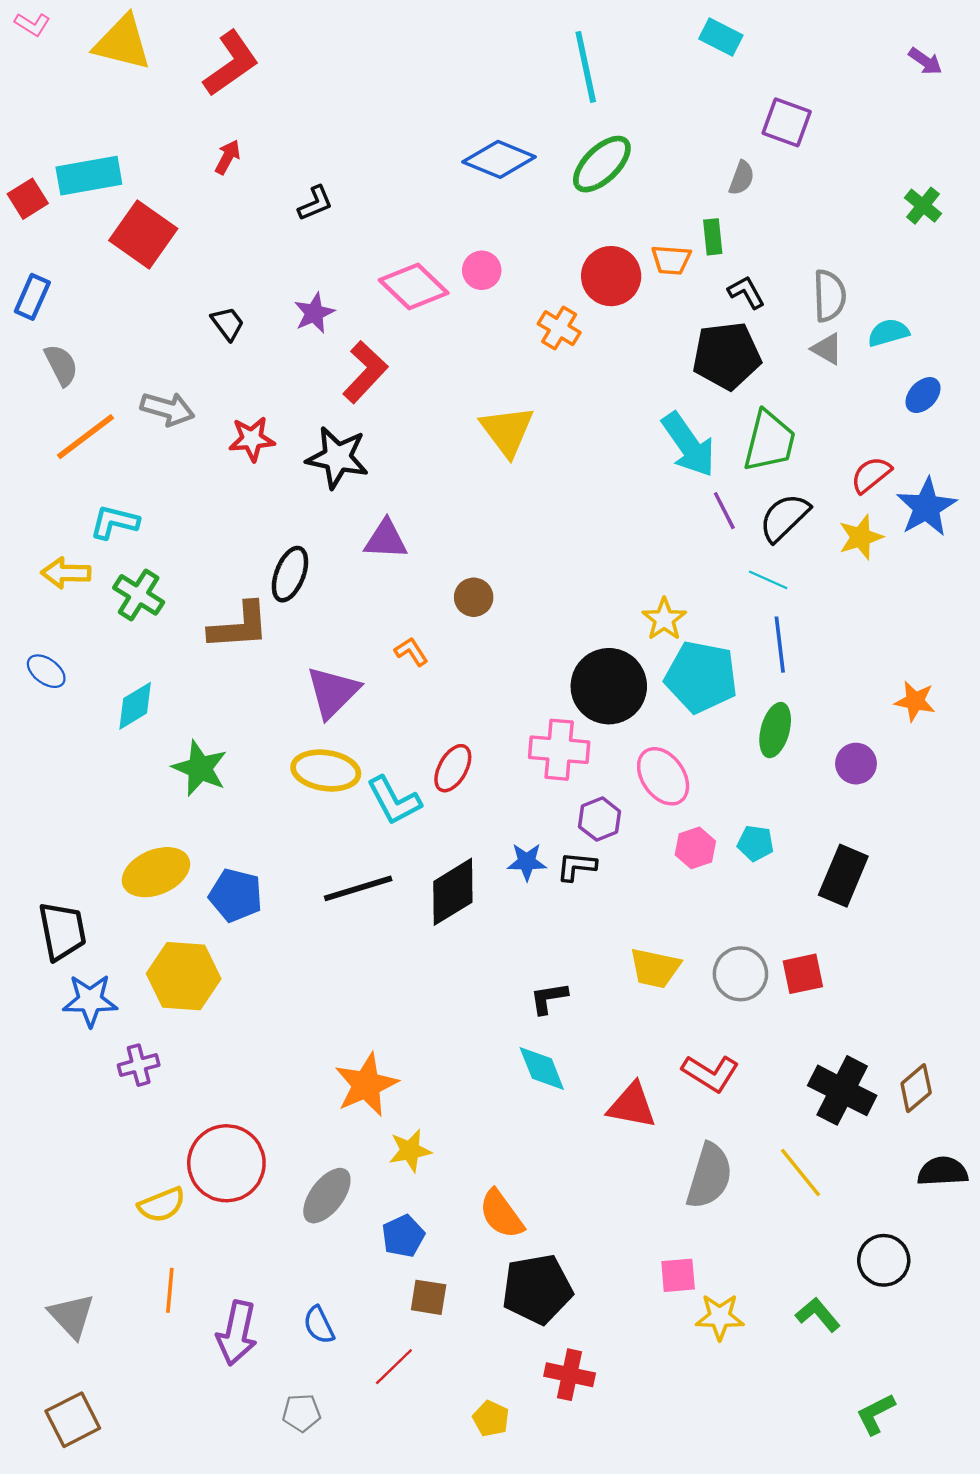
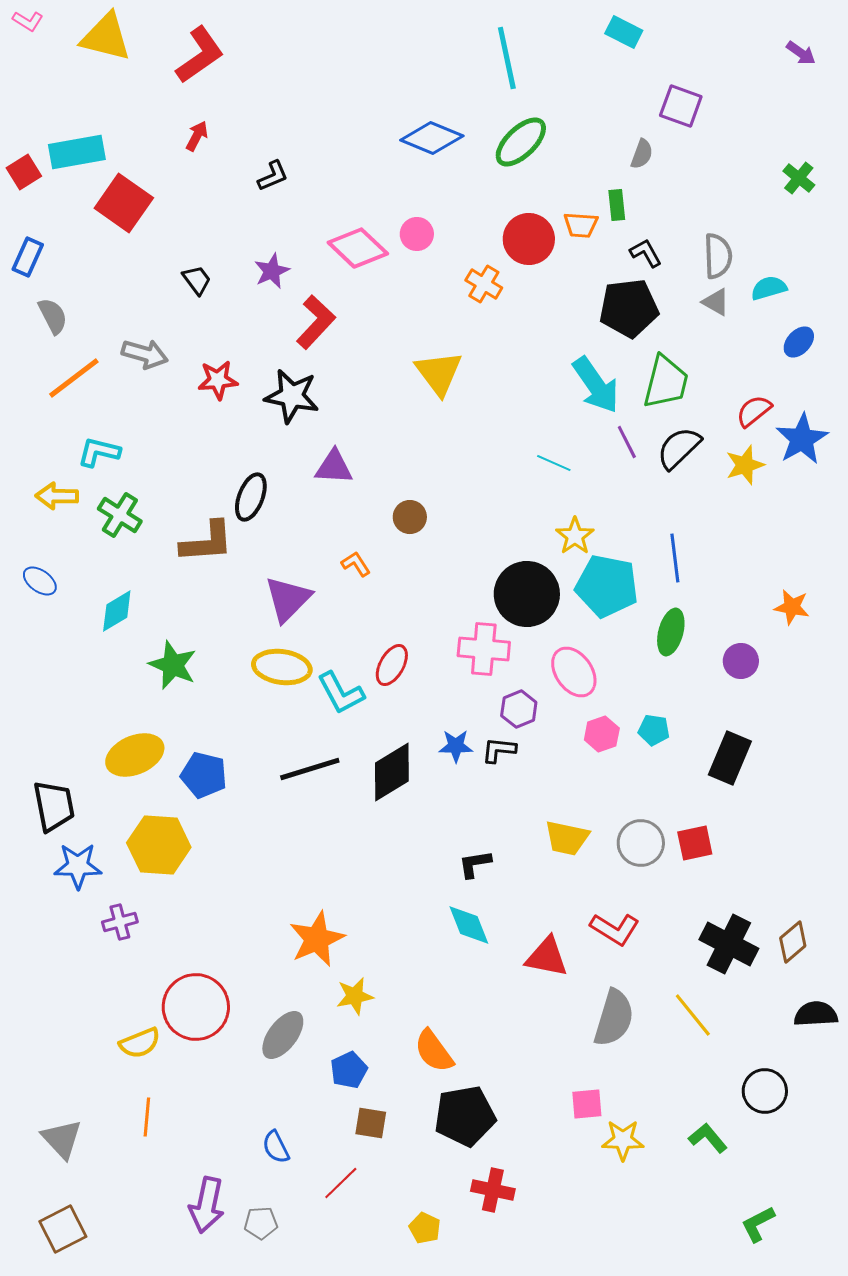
cyan line: (768, 580) -> (554, 463), moved
purple arrow: (237, 1333) -> (207, 1205), moved

